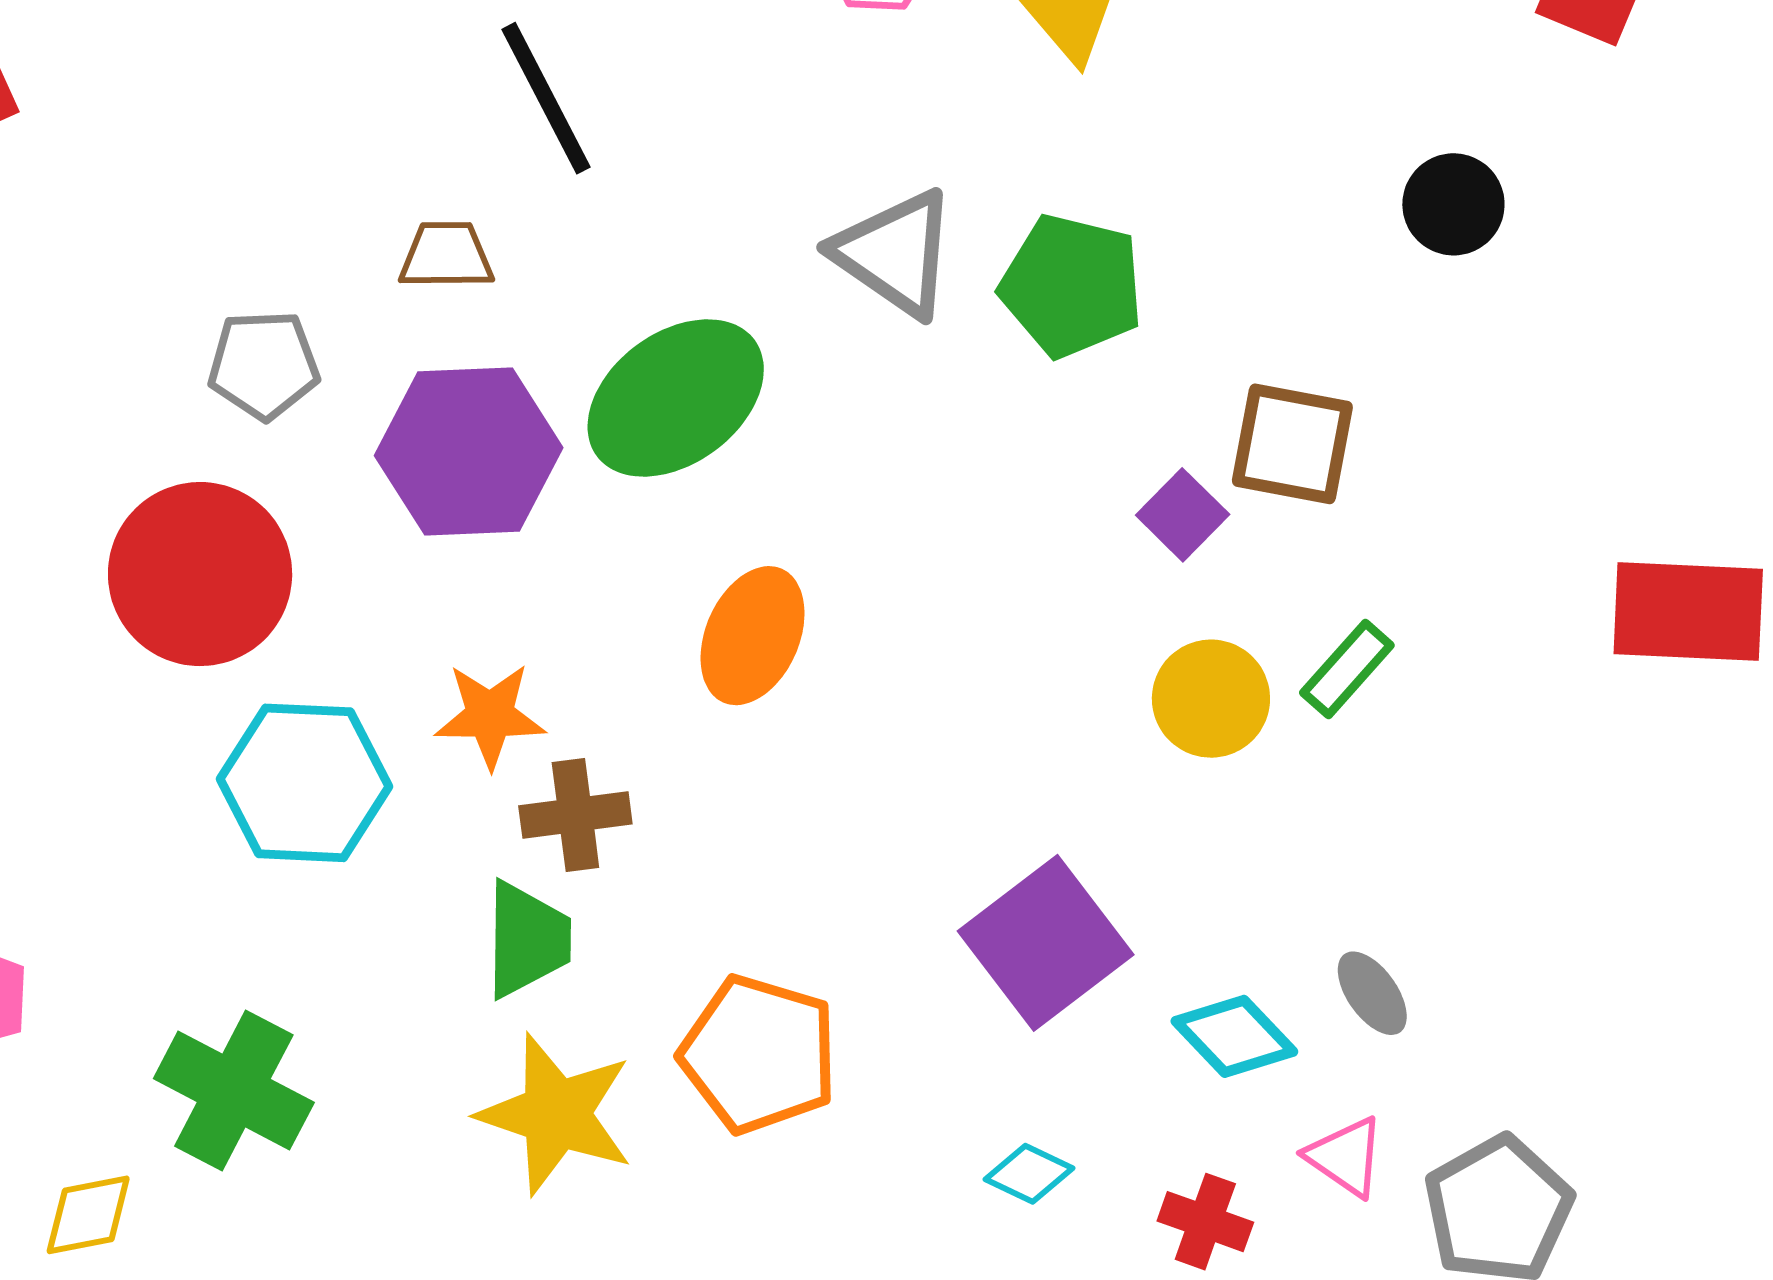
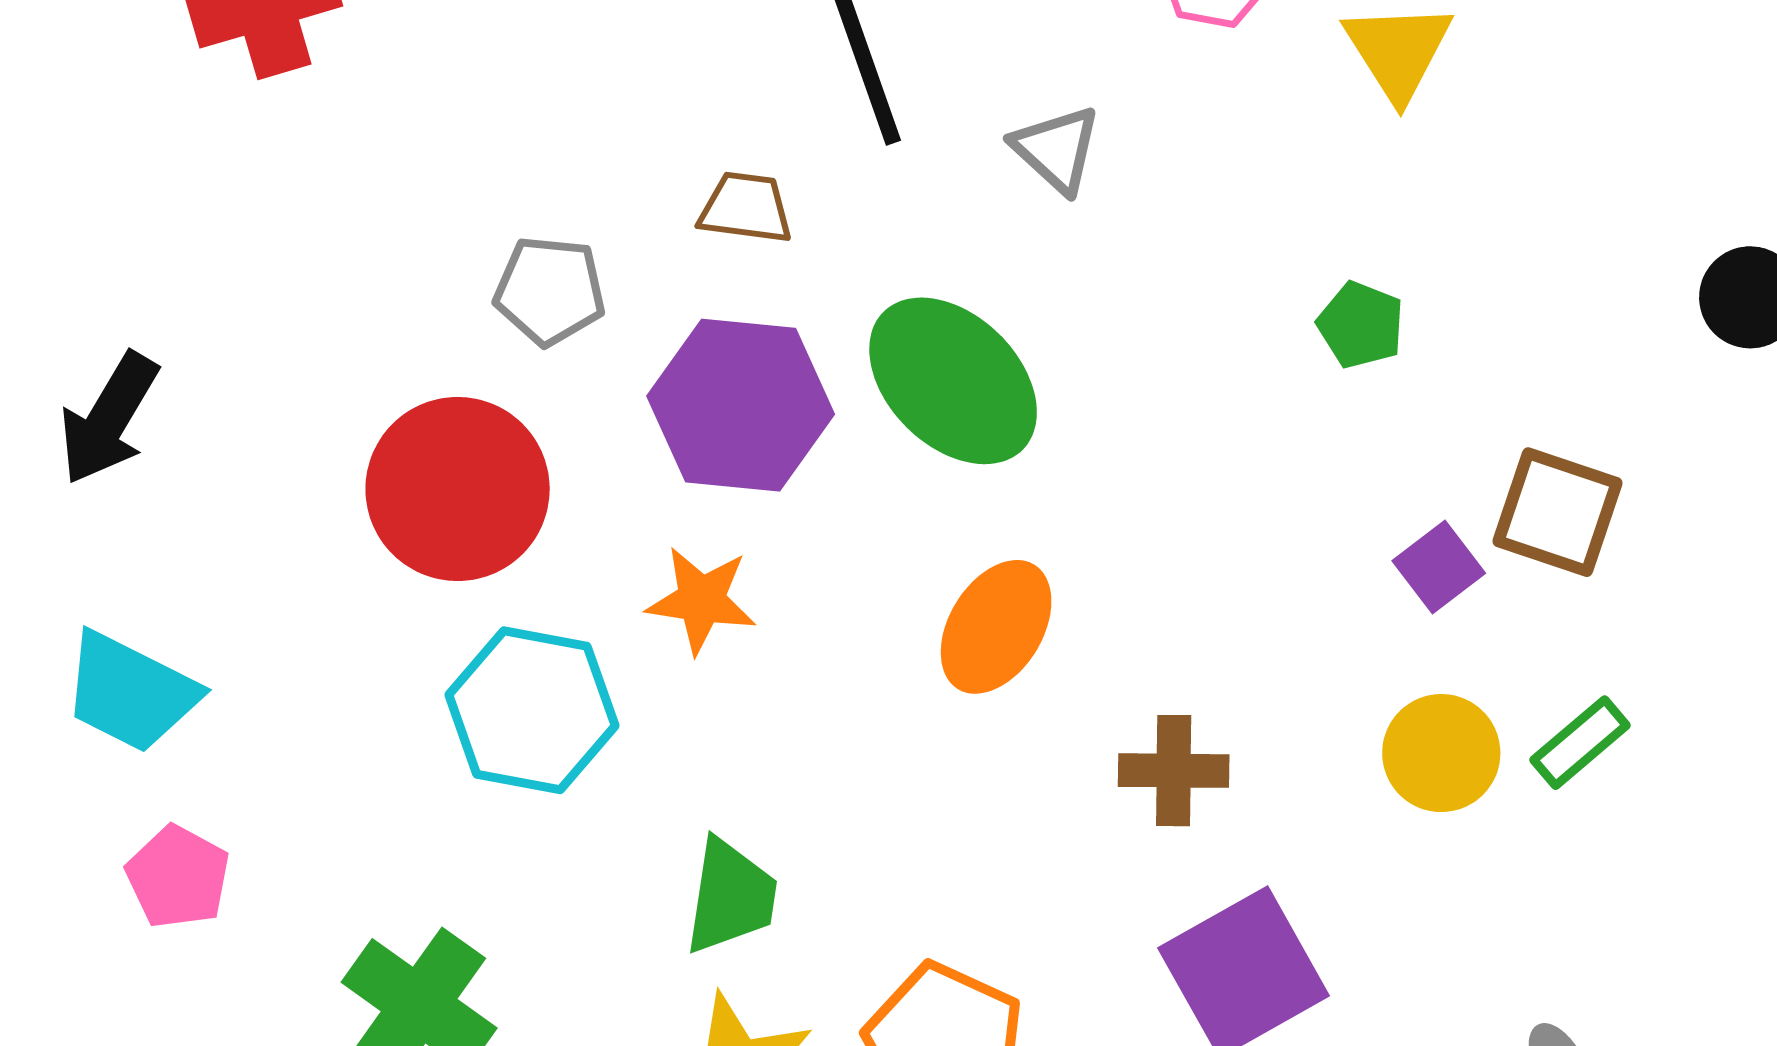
gray triangle: (895, 253) -> (1056, 149), moved, size x0.7
green pentagon: (1072, 286) -> (1361, 325), size x0.6
green ellipse: (676, 398) -> (953, 381), turned 73
orange star: (490, 716) -> (701, 600), moved
brown cross: (575, 815) -> (1174, 771), moved

